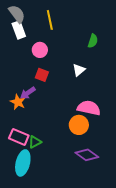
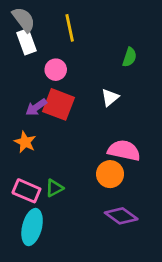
red square: (42, 75) -> (58, 104), size x1.6
purple arrow: (28, 93) -> (36, 107), moved
green triangle: (35, 142) -> (54, 188), moved

